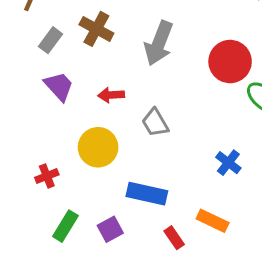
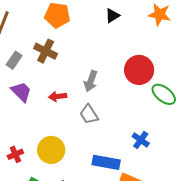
gray arrow: (159, 43) -> (91, 81), moved, size x0.7
yellow circle: (98, 147) -> (51, 150), moved
blue rectangle: (147, 194) -> (106, 162), moved

